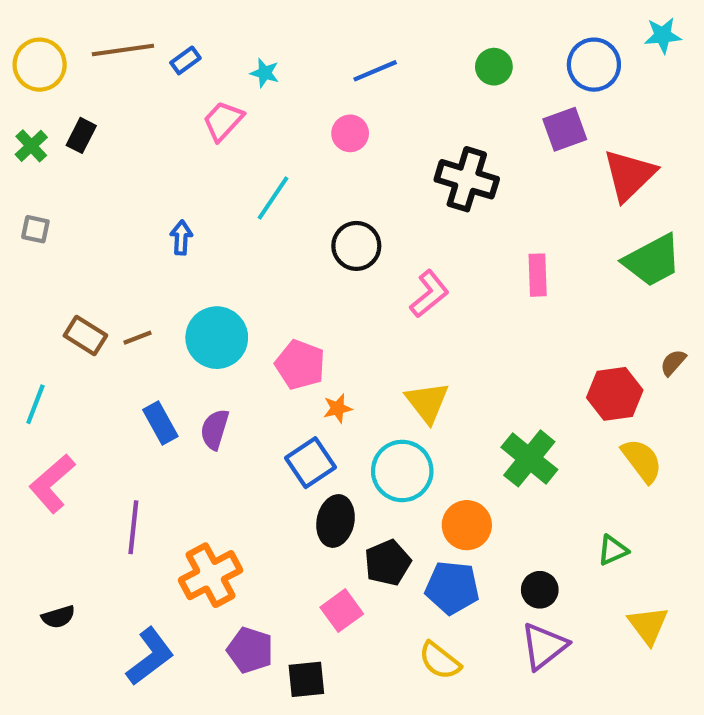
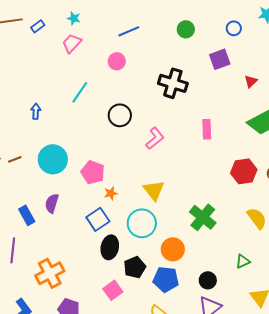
blue circle: (594, 65) -> (234, 28), size x0.6
cyan star: (265, 73) -> (74, 18), moved
pink trapezoid: (223, 121) -> (72, 43), moved
red triangle: (629, 175) -> (251, 81), size x0.5
red hexagon: (615, 394) -> (244, 171), moved
blue rectangle: (160, 423) -> (27, 215), moved

